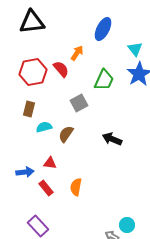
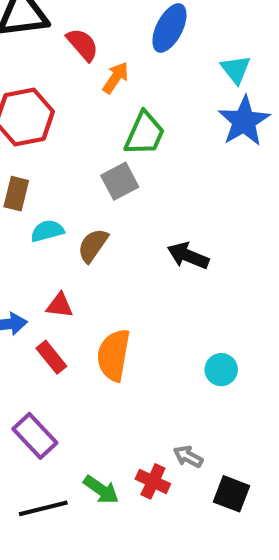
red semicircle: (61, 69) -> (83, 45), moved
green trapezoid: (104, 80) -> (145, 134), moved
orange semicircle: (76, 187) -> (114, 355), size x1.4
cyan circle: (127, 225) -> (221, 370), moved

